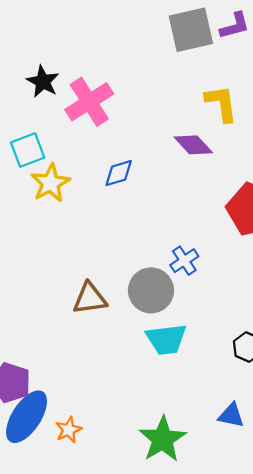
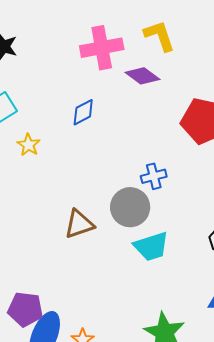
pink cross: (89, 102) -> (102, 48), moved, turned 33
yellow star: (50, 183) -> (29, 145), moved, size x0.7
blue cross: (184, 261) -> (154, 176), turned 30

